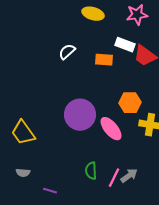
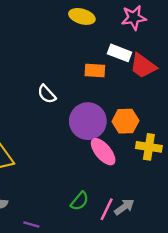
white semicircle: (67, 52) -> (47, 94), moved, turned -90
purple circle: (80, 115) -> (88, 121), moved
green semicircle: (91, 171) -> (80, 201), turned -138

